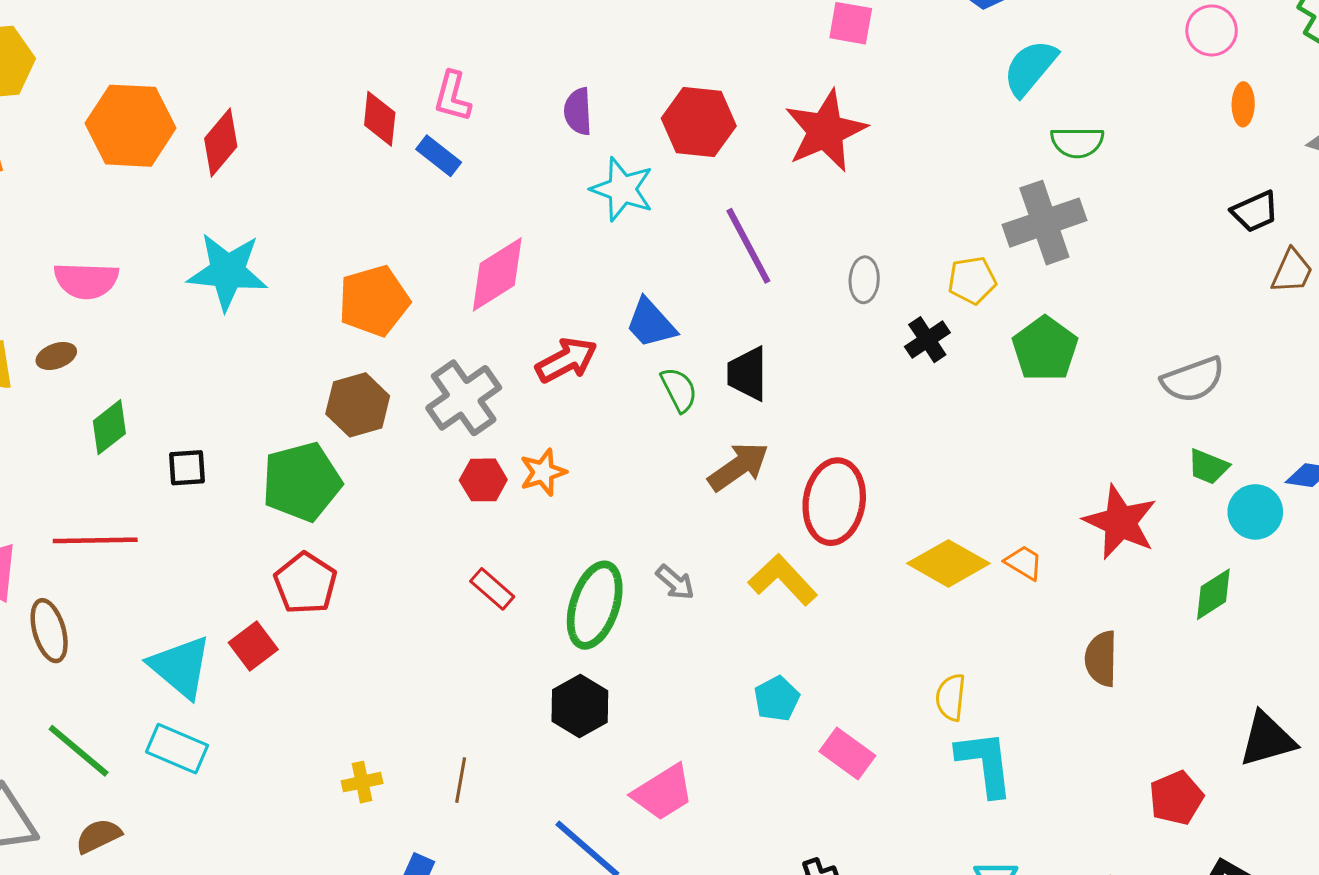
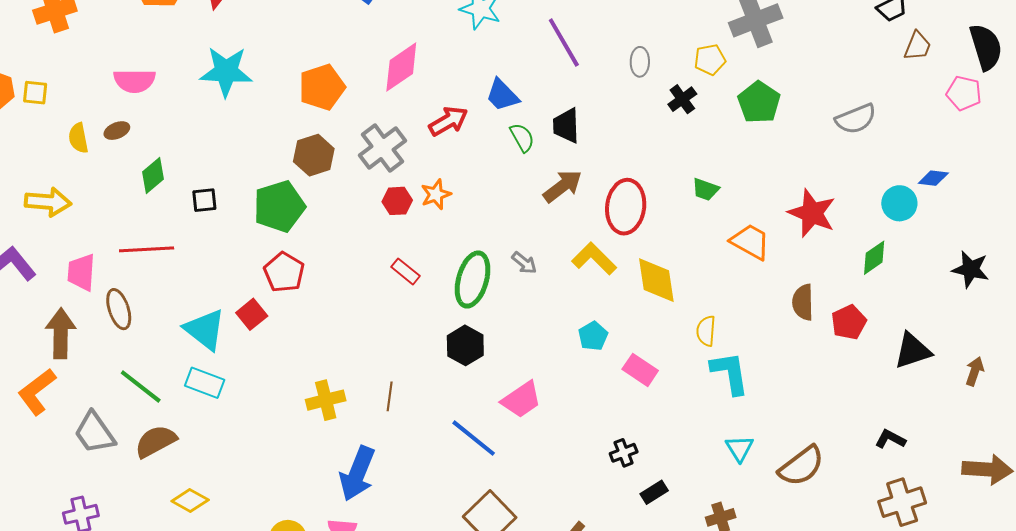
green trapezoid: (1208, 467) -> (705, 189), moved
yellow diamond: (948, 563) -> (656, 280), moved, turned 54
orange trapezoid: (1024, 563) -> (750, 242), size x1.6
yellow cross: (362, 782) -> (326, 400), size x1.5
red pentagon: (1176, 798) -> (849, 322), moved
brown semicircle: (98, 836) -> (156, 441), size x1.4

